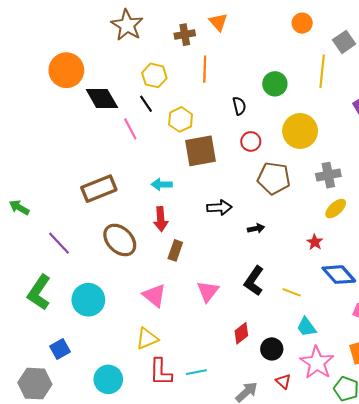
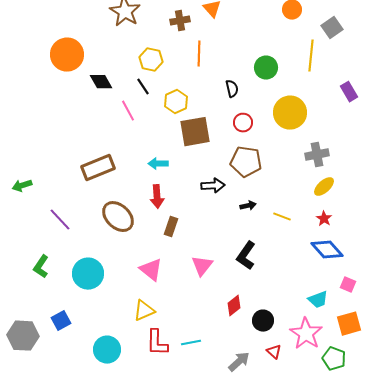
black diamond: (102, 99) -> (101, 82), size x0.7
brown pentagon: (274, 178) -> (246, 162), moved
green arrow: (19, 208) -> (22, 186), turned -48
red star: (315, 242) -> (324, 219), moved
green L-shape: (39, 292) -> (41, 267), size x0.7
yellow line: (292, 292) -> (282, 217), moved
cyan trapezoid: (306, 327) -> (318, 300), moved, turned -75
gray hexagon: (35, 384) -> (23, 336), moved

